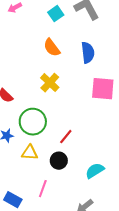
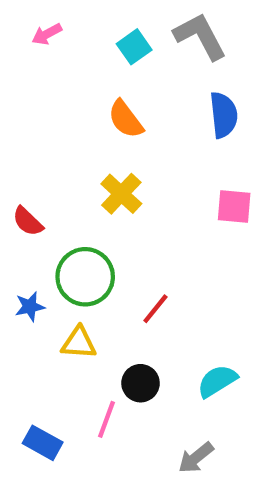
blue semicircle: (88, 53) -> (224, 115), moved
pink square: (103, 89) -> (234, 206), size x0.7
black circle: (59, 161) -> (141, 383), moved

